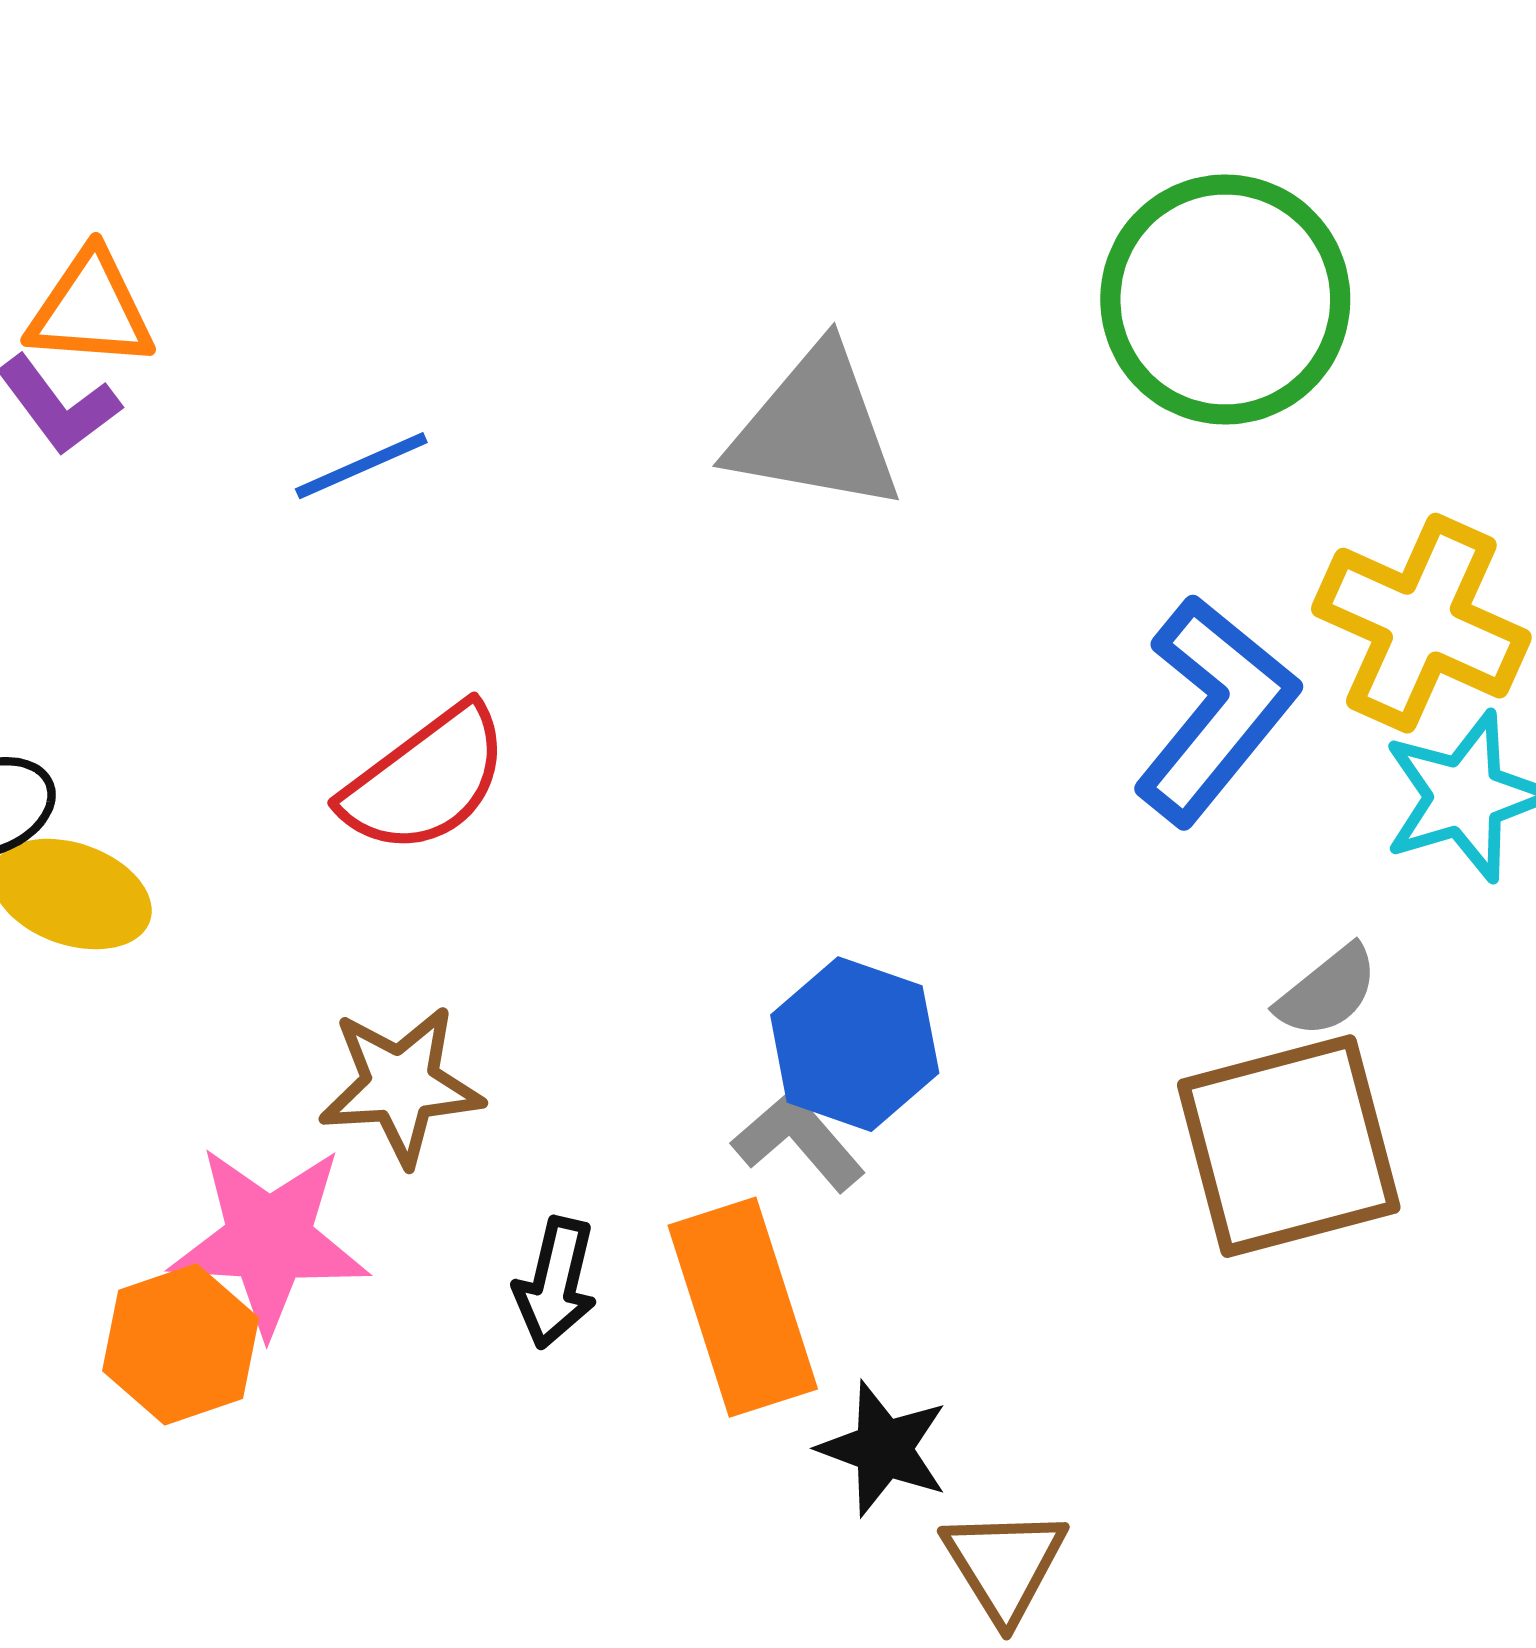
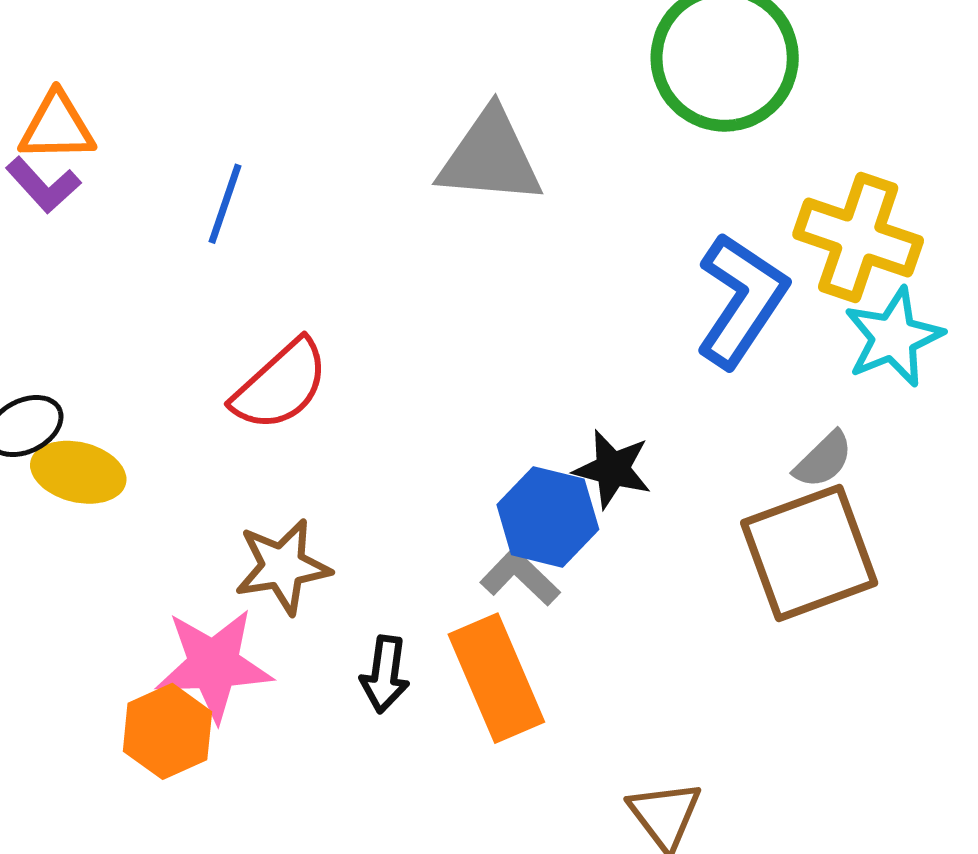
blue line: (361, 466) -> (225, 204), turned -42
black star: (883, 1449) -> (612, 469), moved

